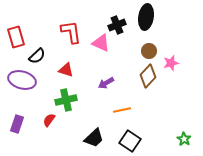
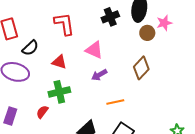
pink triangle: (101, 43) -> (94, 50), moved
brown circle: (149, 51) -> (147, 33), moved
pink star: (171, 63) -> (164, 23), moved

